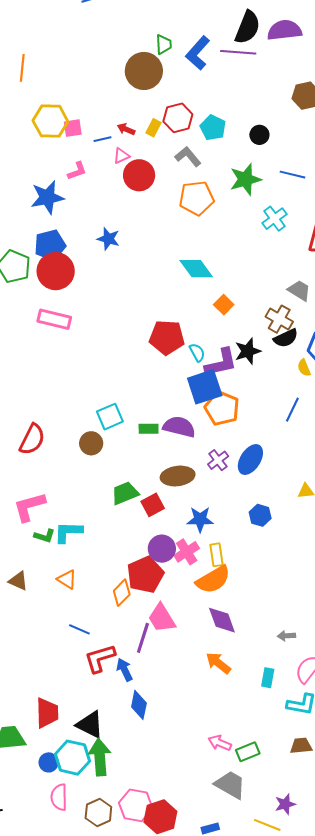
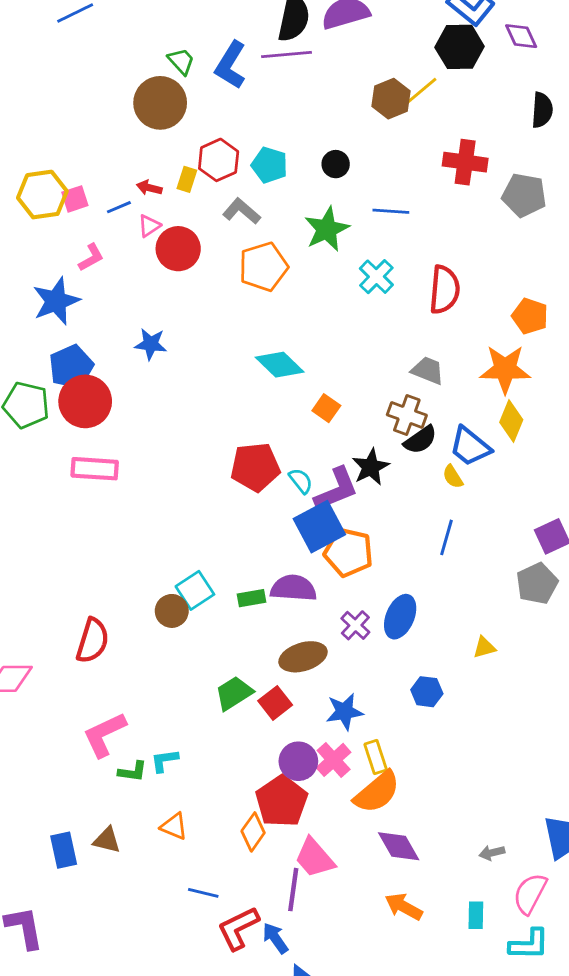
green trapezoid: (164, 44) -> (181, 61), turned -30
brown circle: (91, 443) -> (172, 611), moved
cyan L-shape: (68, 532) -> (165, 761), size x0.7

